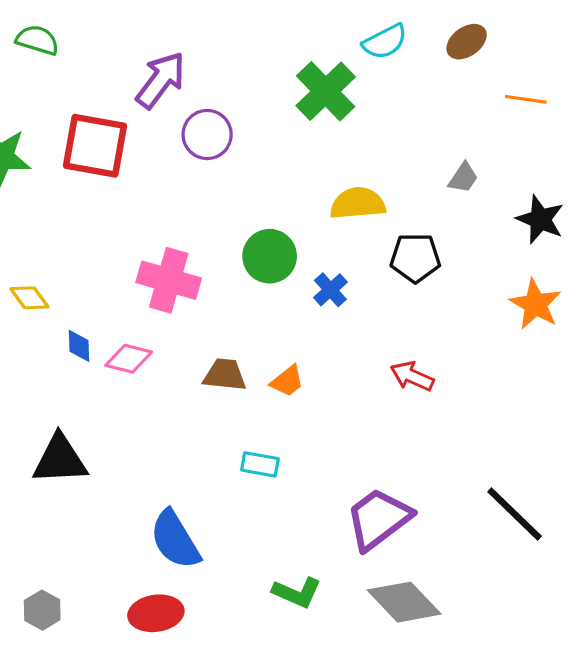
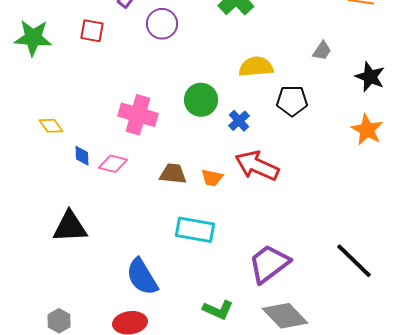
red square: (95, 146) -> (92, 31), size x0.6
red arrow: (412, 376) -> (257, 166), moved, size x1.6
orange trapezoid: (287, 381) -> (212, 178), turned 50
cyan rectangle: (260, 464) -> (195, 230), size x1.6

